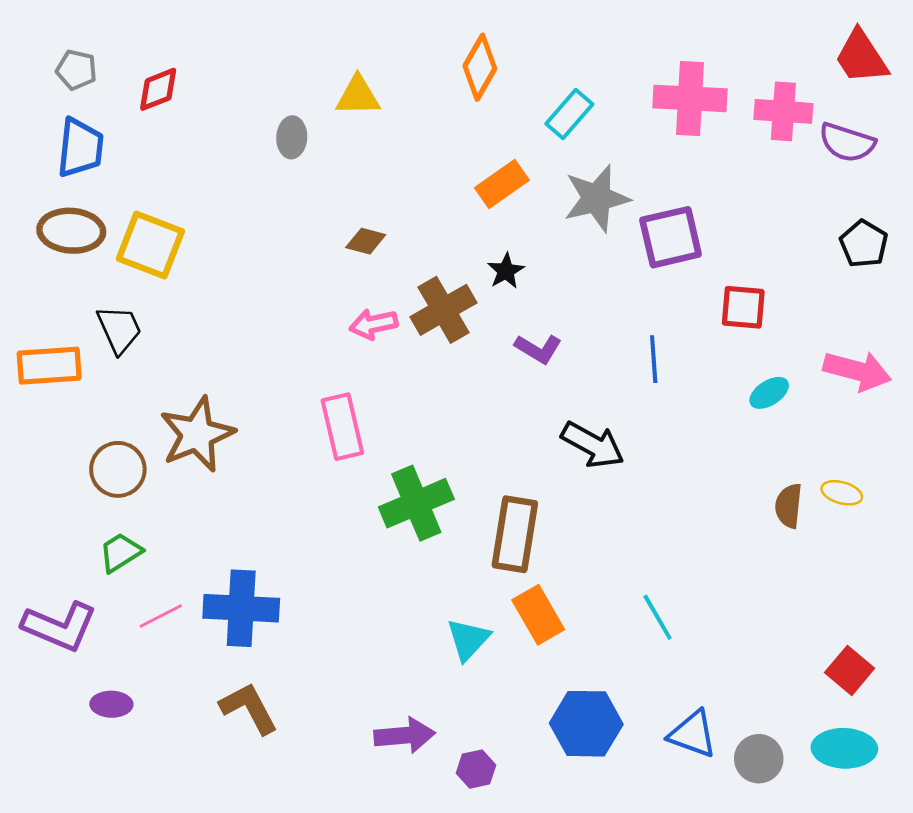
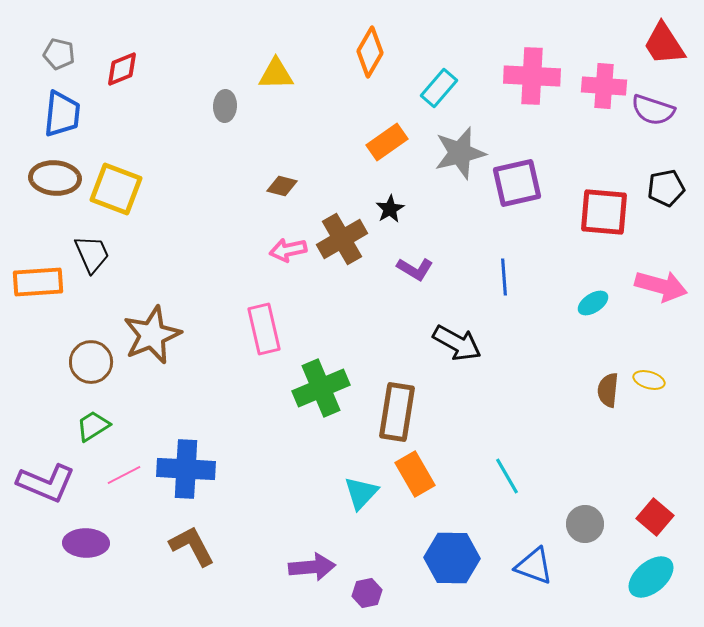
black pentagon: (864, 244) -> (666, 188), turned 30
red square: (743, 307) -> (604, 212), moved, size x1.4
purple ellipse: (111, 704) -> (86, 543), size x1.4
cyan ellipse: (844, 748) -> (651, 577), turned -42
gray circle: (759, 759) -> (585, 524), moved

